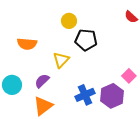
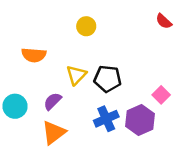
black pentagon: (86, 40) -> (107, 79), moved

